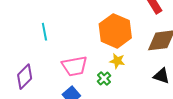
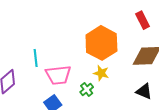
cyan line: (44, 32) -> (36, 58), moved

